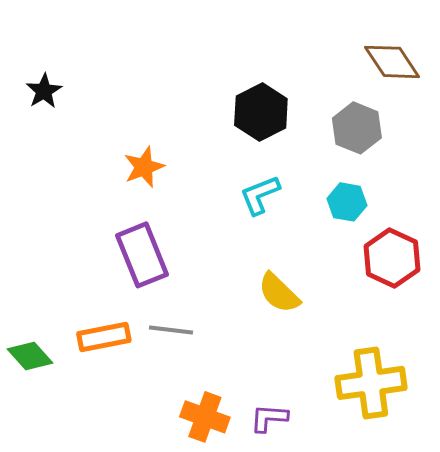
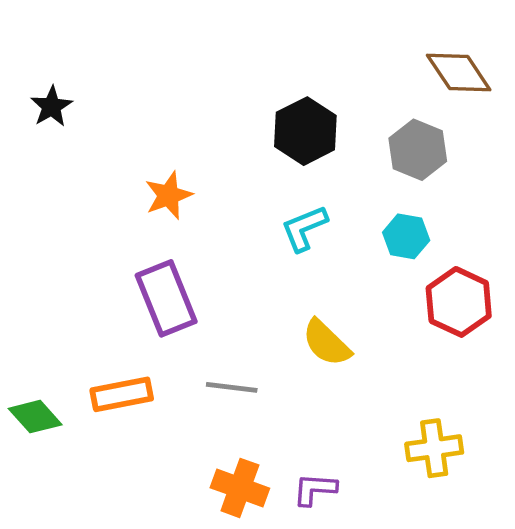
gray line: (171, 330) -> (232, 387), moved
yellow cross: (371, 383) -> (434, 448), size x0.7

